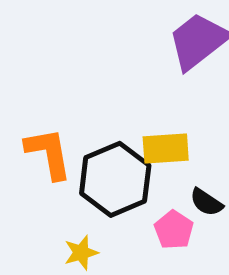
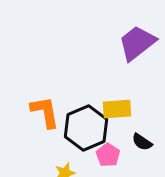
pink pentagon: (174, 230) -> (108, 155), moved

